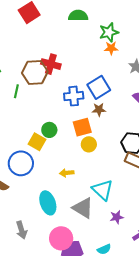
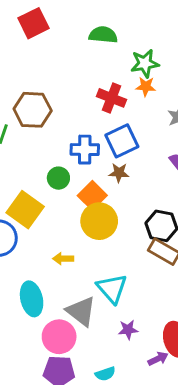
red cross: (51, 64) -> (112, 98), moved
orange square: (82, 127) -> (92, 195), turned -36
green circle: (49, 130) -> (58, 178), moved
yellow square: (37, 142) -> (25, 210), size x1.4
yellow circle: (89, 144) -> (99, 221), size x1.6
pink circle: (61, 238) -> (59, 337), moved

